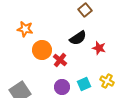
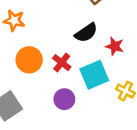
orange circle: (42, 50) -> (29, 60), moved
cyan square: (84, 84) -> (94, 75), moved, size x1.5

